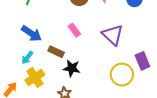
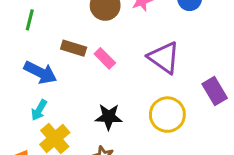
brown rectangle: (56, 52) -> (74, 48), moved
yellow circle: (122, 75) -> (167, 115), moved

